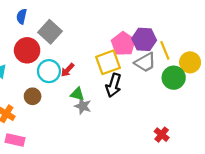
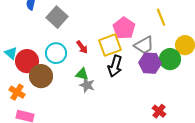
purple hexagon: (144, 39) -> (150, 63), moved
red circle: (27, 50) -> (27, 61), moved
yellow line: (165, 50) -> (161, 17), moved
red arrow: (68, 70) -> (82, 47), moved, turned -80
brown circle: (33, 96) -> (41, 76), size x1.5

